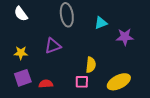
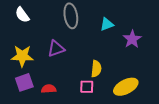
purple star: (125, 37) -> (132, 39), turned -30
yellow star: (21, 53) -> (22, 56), size x1.5

